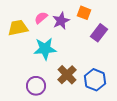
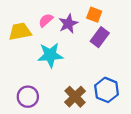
purple rectangle: (99, 33) -> (100, 37), moved
brown cross: (67, 75) -> (75, 97), moved
purple circle: (36, 86) -> (28, 97), moved

